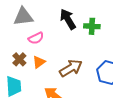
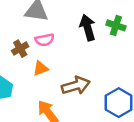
green cross: (92, 26) -> (116, 25), moved
brown cross: (19, 59) -> (20, 49), moved

